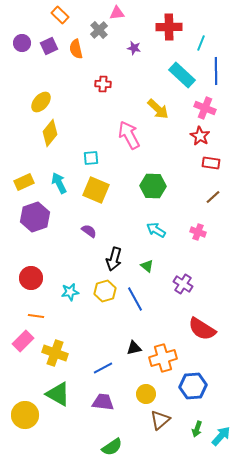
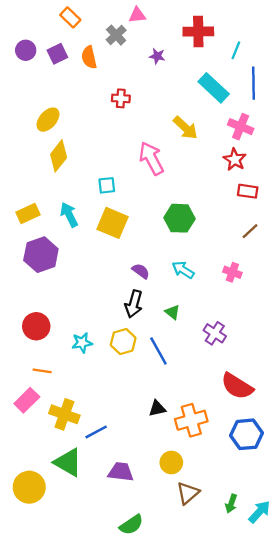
purple semicircle: (89, 231) -> (141, 271), moved
blue line: (103, 368) -> (96, 432), moved
blue hexagon: (193, 386) -> (246, 434), moved

